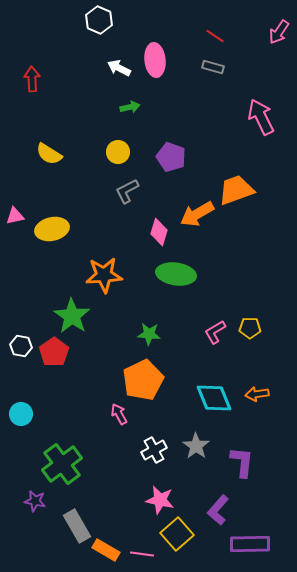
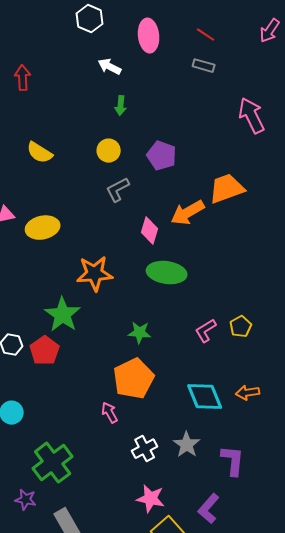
pink ellipse: (155, 60) -> (149, 36), moved
green arrow: (130, 107) -> (121, 106), turned 108
yellow pentagon: (250, 328) -> (241, 327), turned -30

